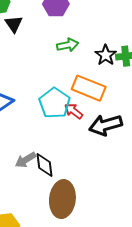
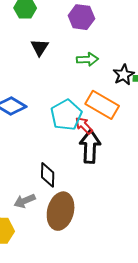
black triangle: (14, 24) -> (40, 47), moved
black arrow: (106, 125) -> (90, 147), moved, turned 100
gray arrow: (25, 160) -> (25, 201), moved

